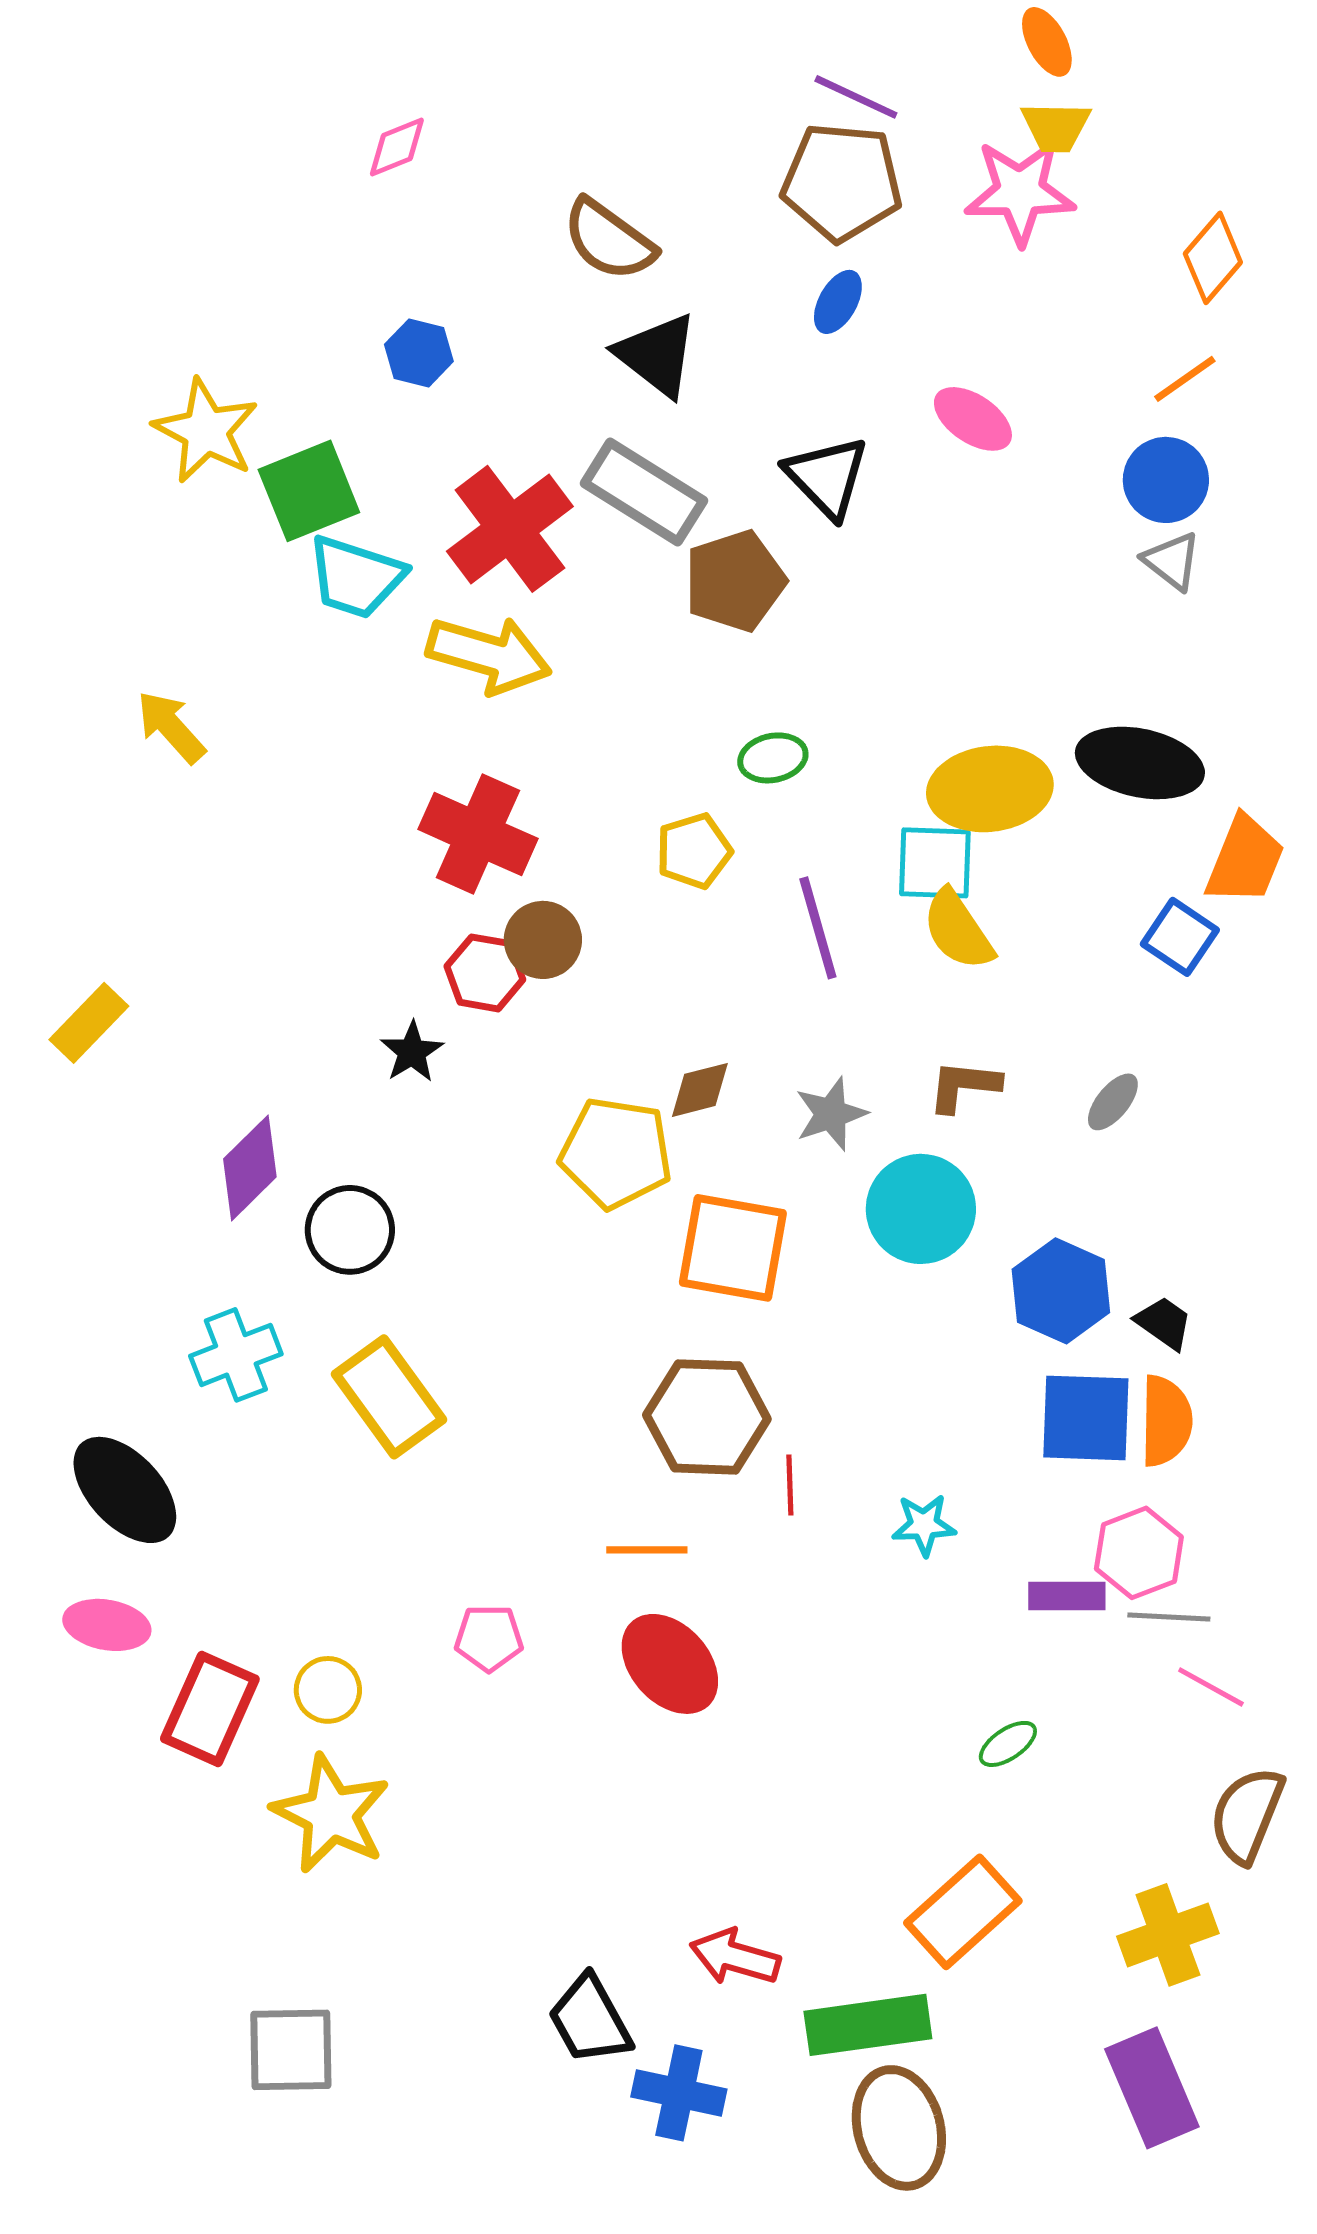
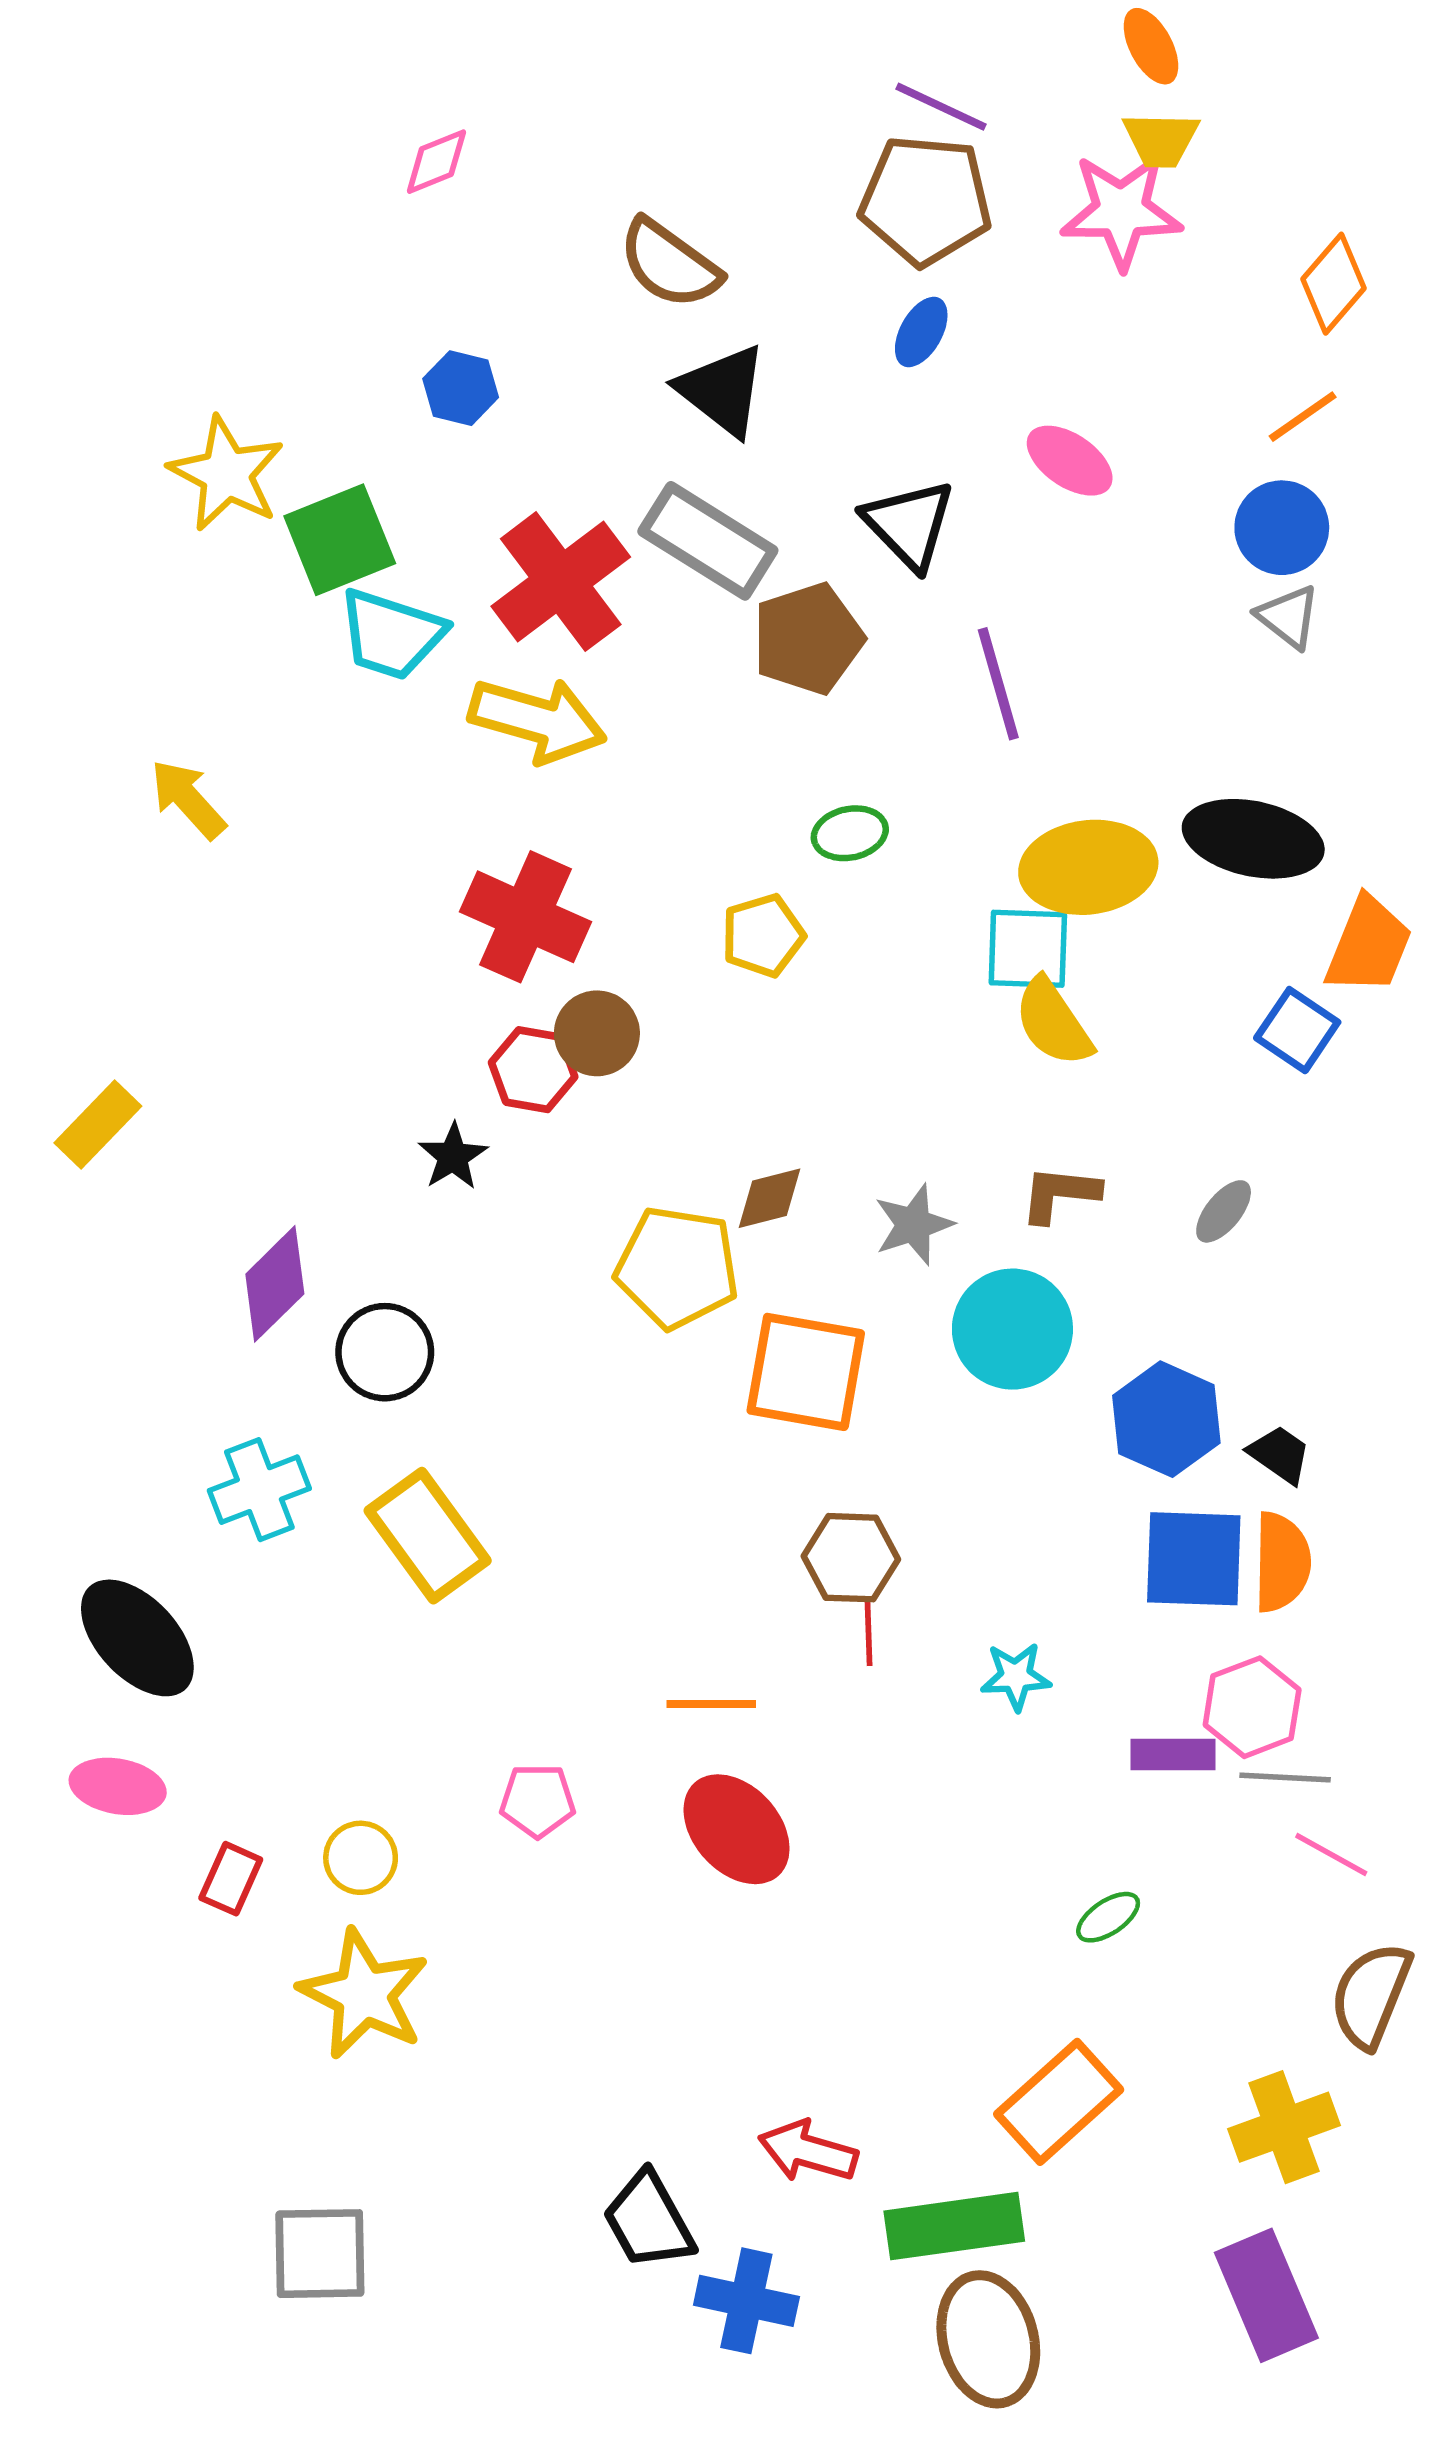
purple line: (818, 928) -> (998, 684), moved
brown hexagon: (707, 1417) -> (851, 1558), moved, size x0.7
red rectangle: (210, 1709) -> (231, 1879), size x0.6

